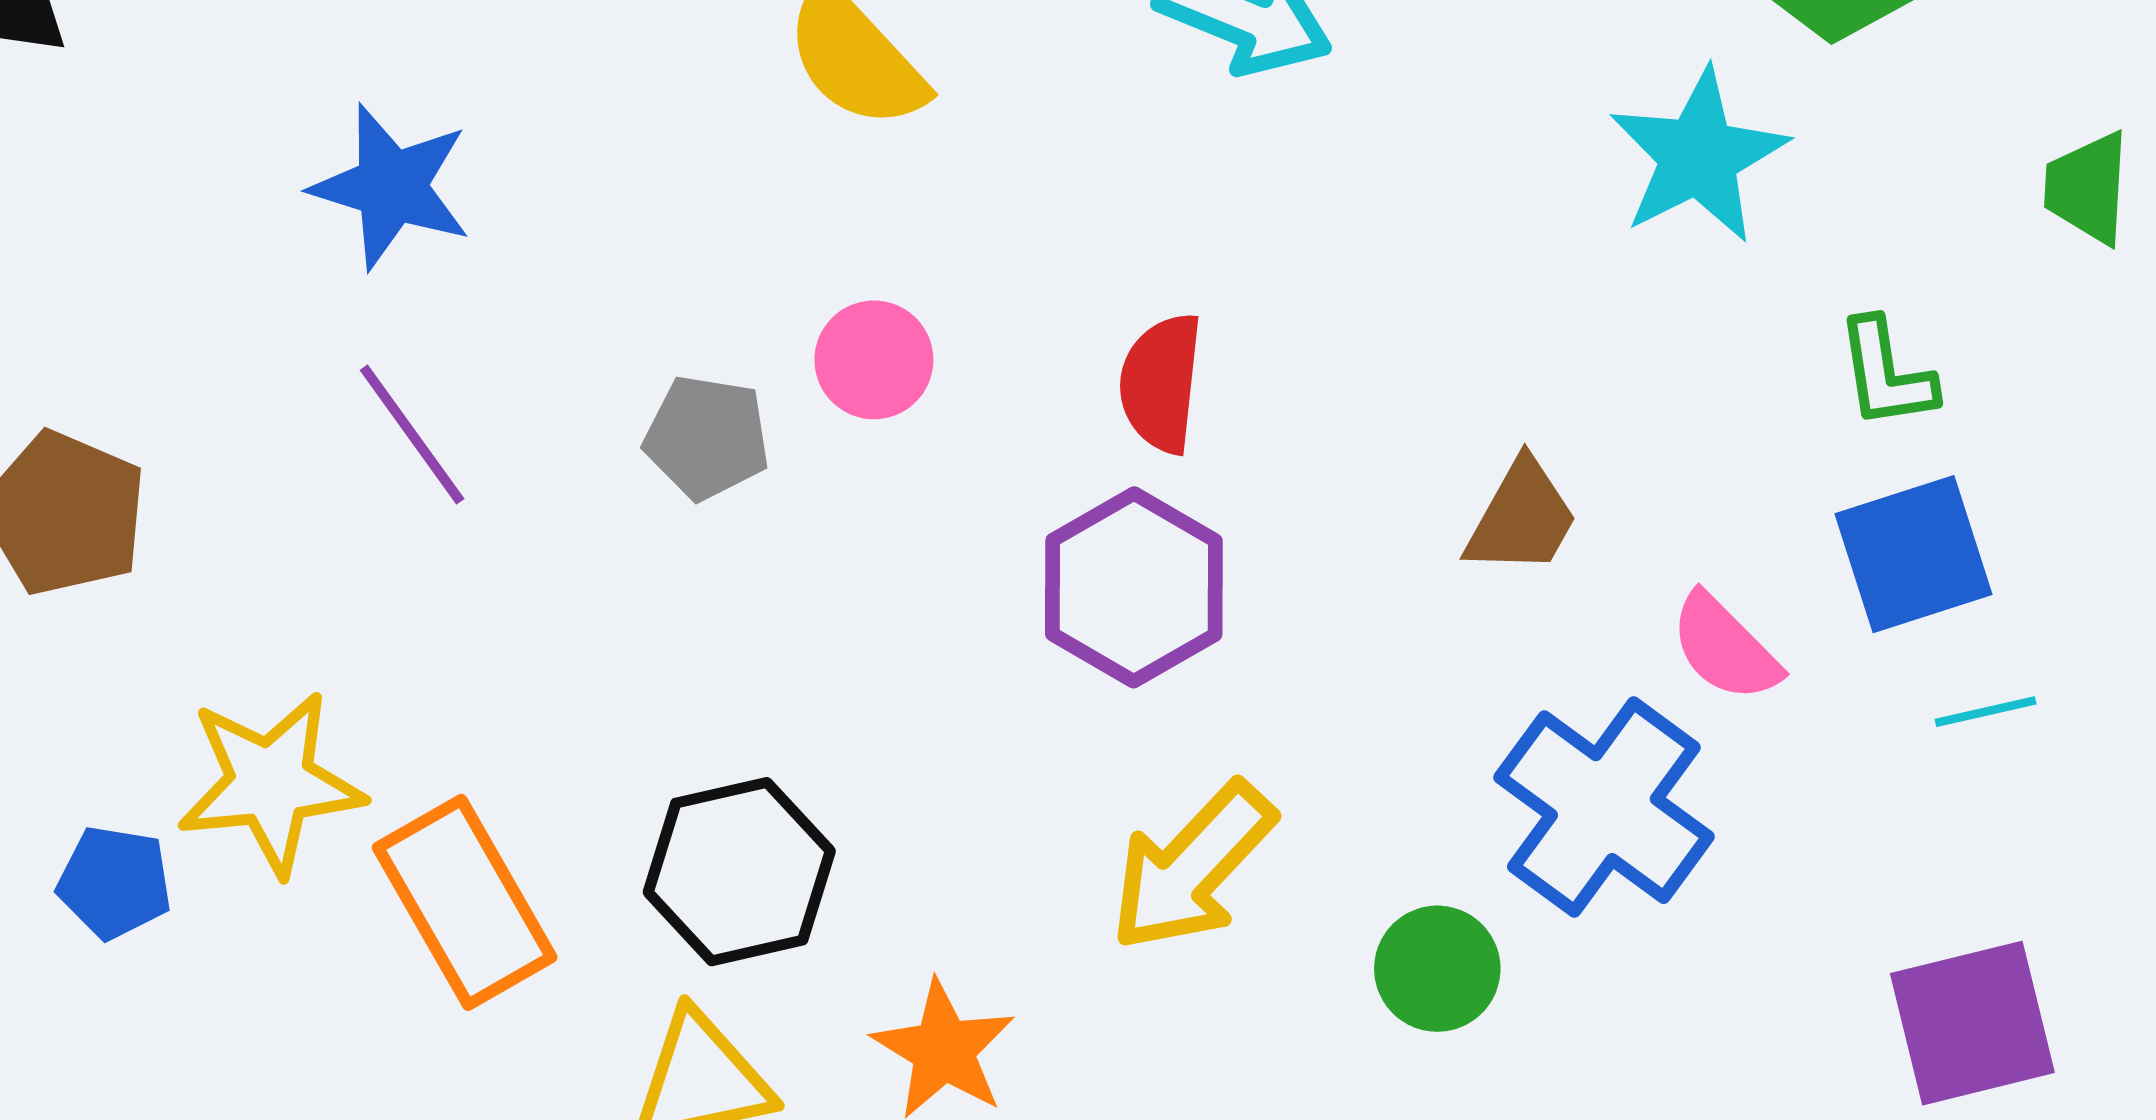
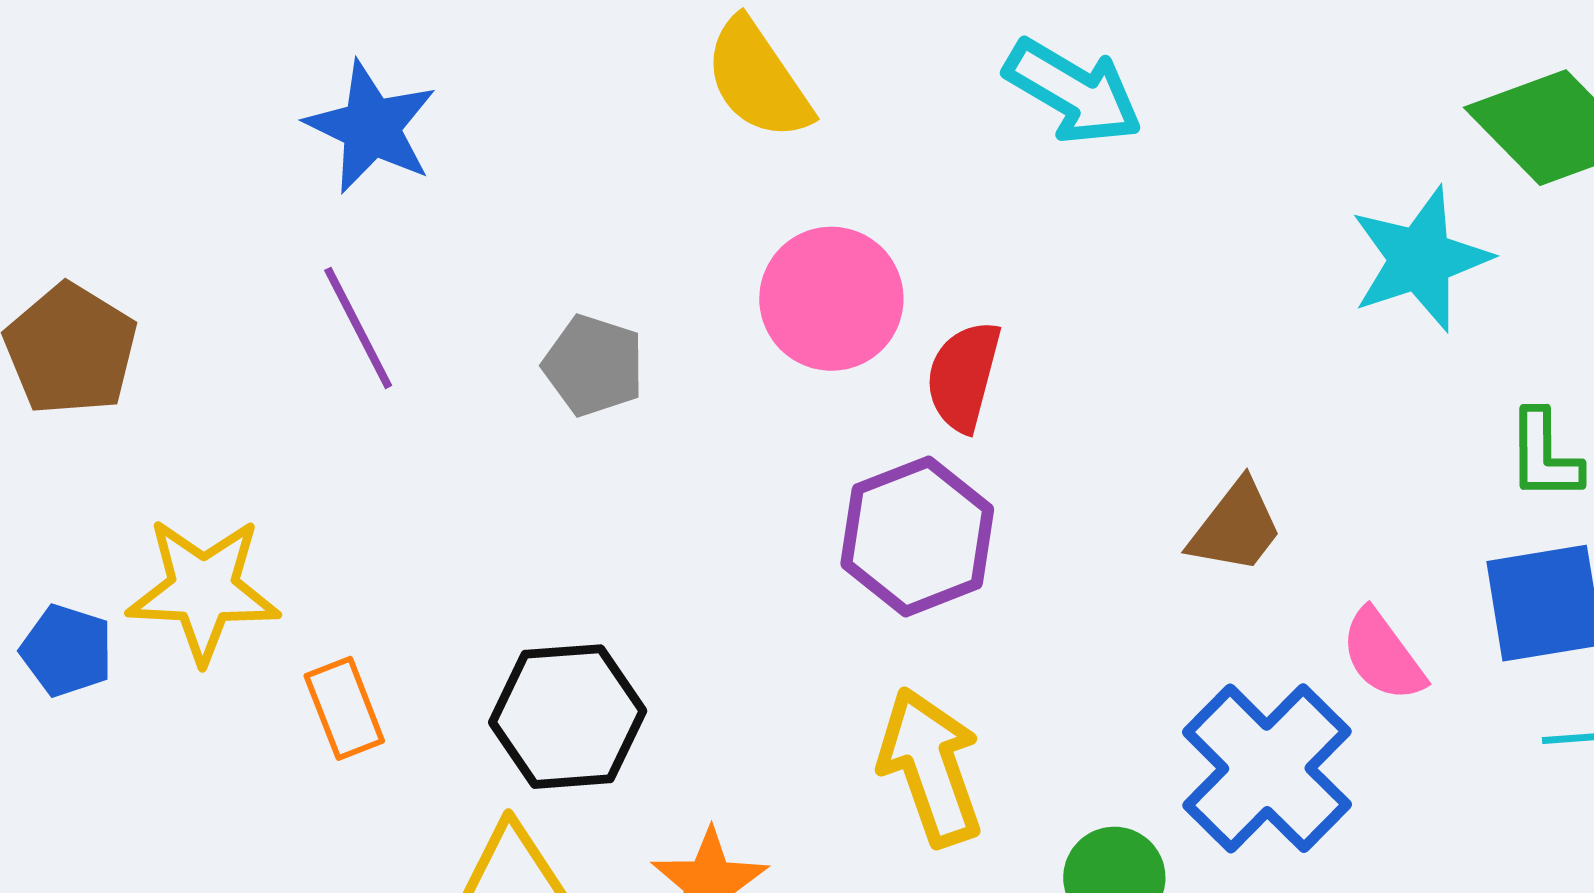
pink circle: (874, 360) -> (831, 299), moved, size x1.5
yellow arrow: (1192, 867) -> (930, 767), turned 109
orange rectangle: (465, 902) -> (344, 708), size x0.6

